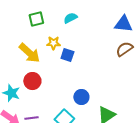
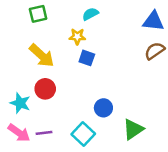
green square: (36, 19) -> (38, 14), moved
yellow star: (53, 43) -> (77, 37), moved

